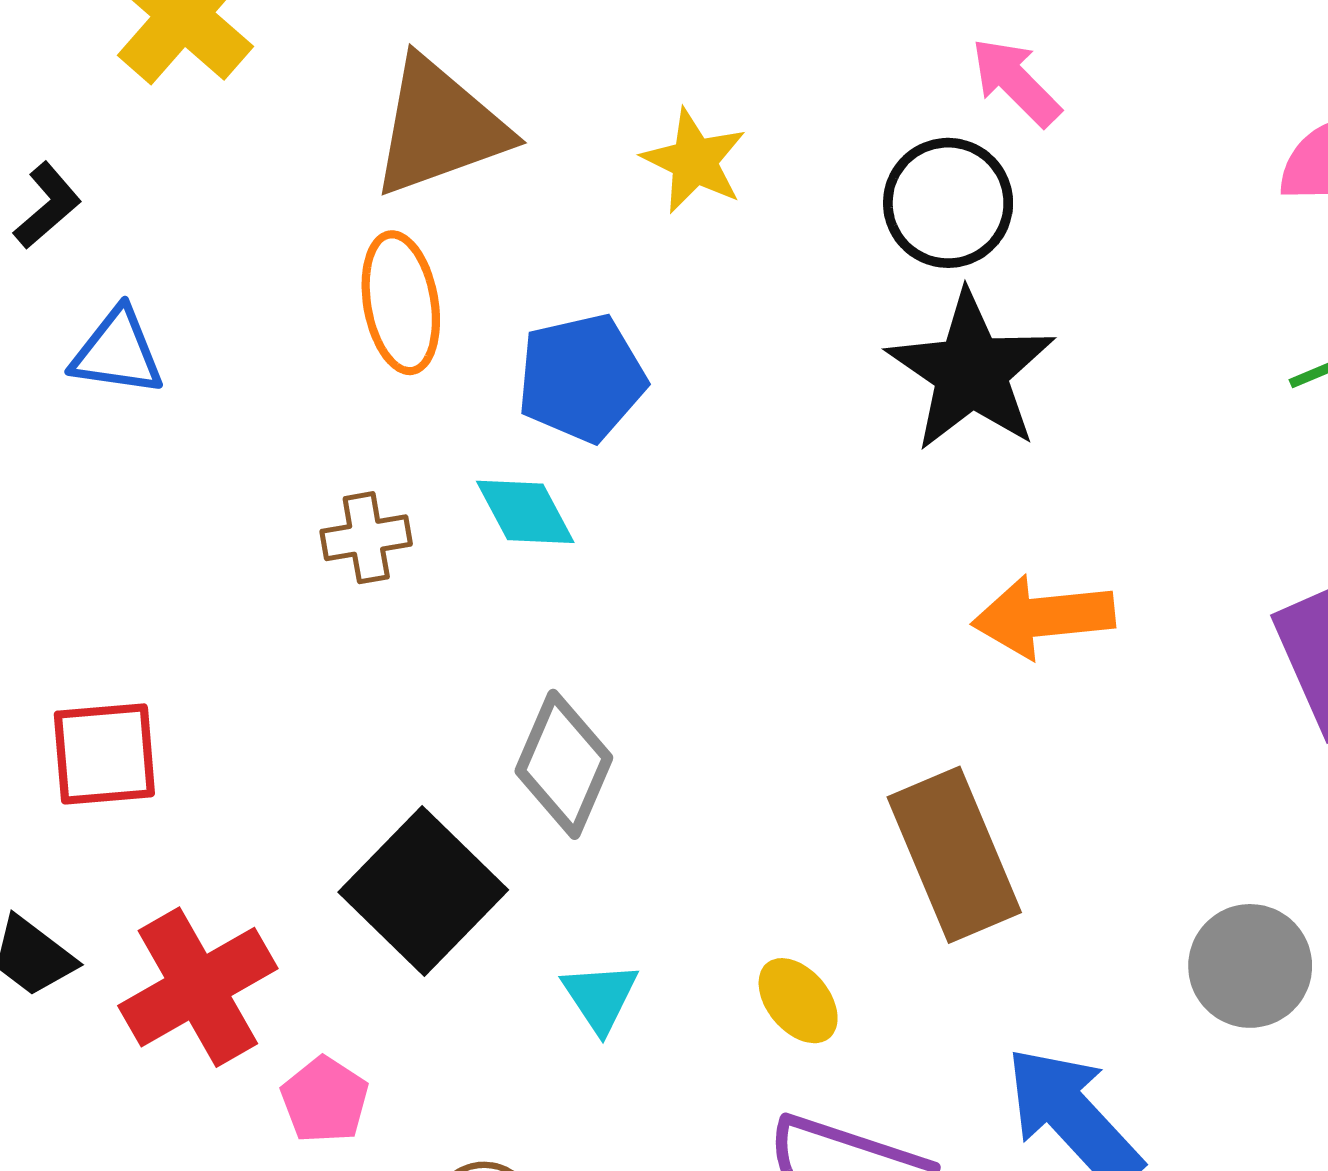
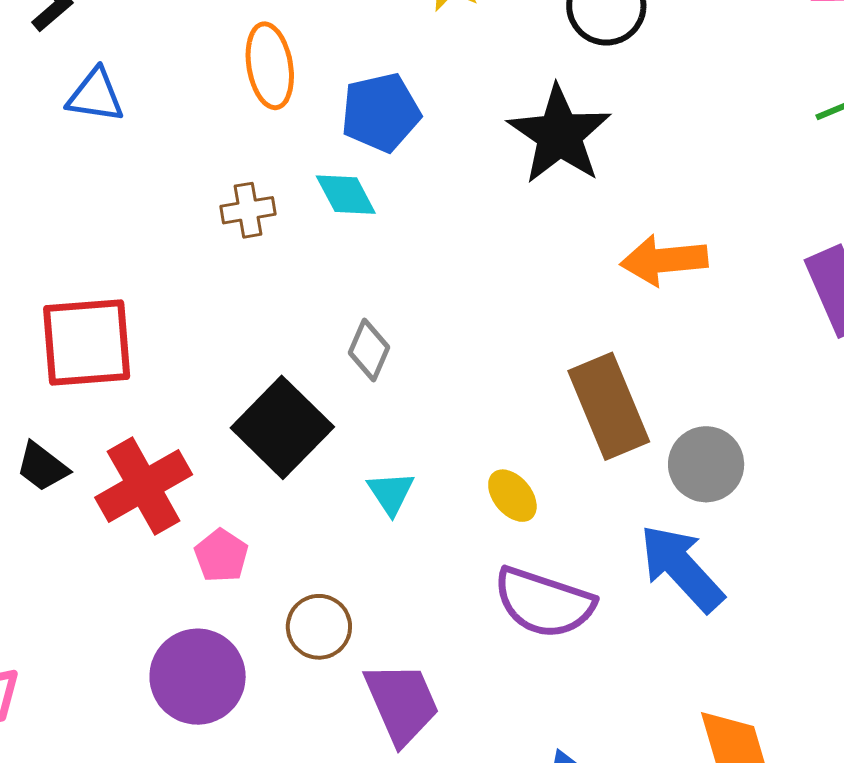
black star: (971, 371) -> (559, 135), moved
red square: (104, 754) -> (87, 342), size x1.4
gray diamond: (564, 764) -> (369, 350), size x0.7
gray circle: (1250, 966) -> (706, 464), moved

